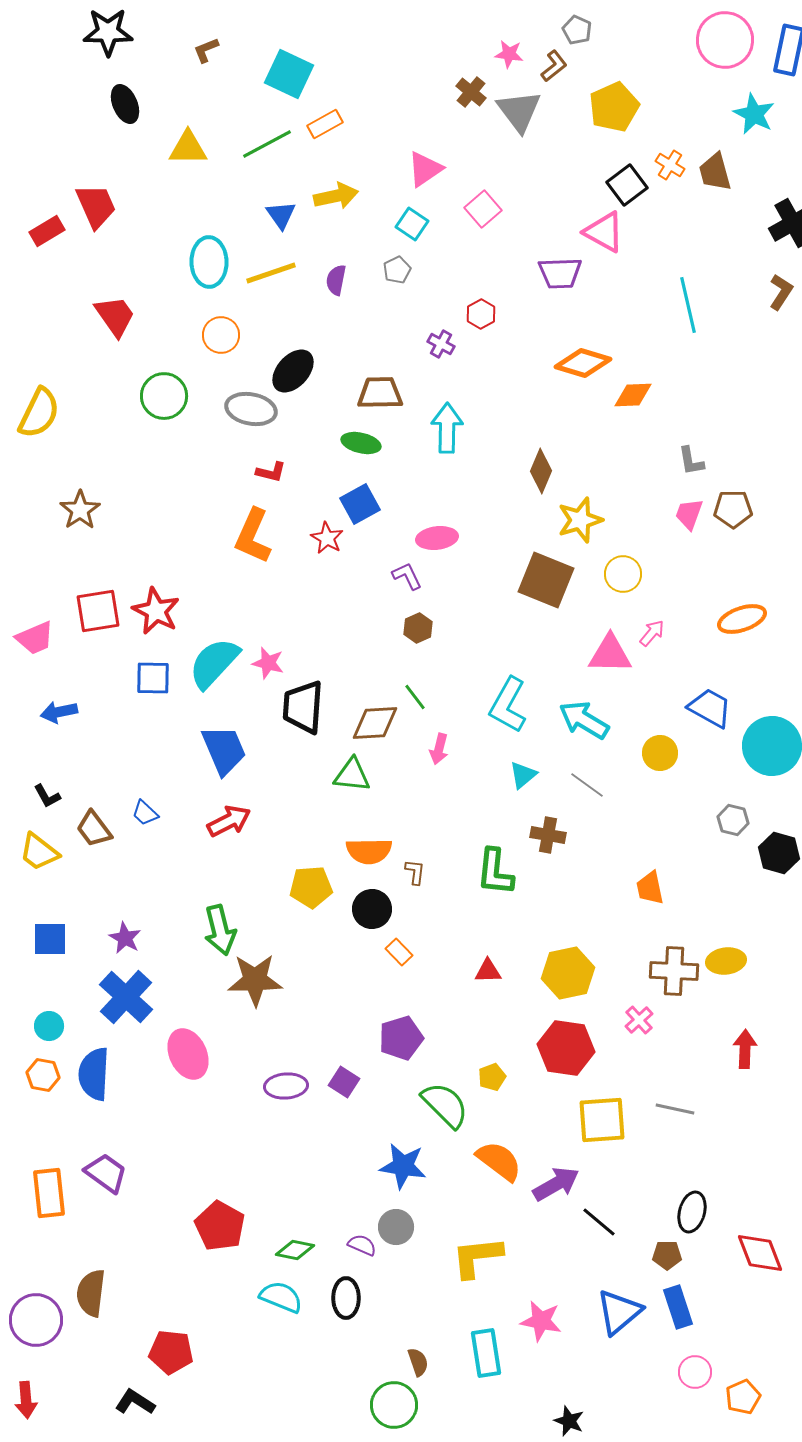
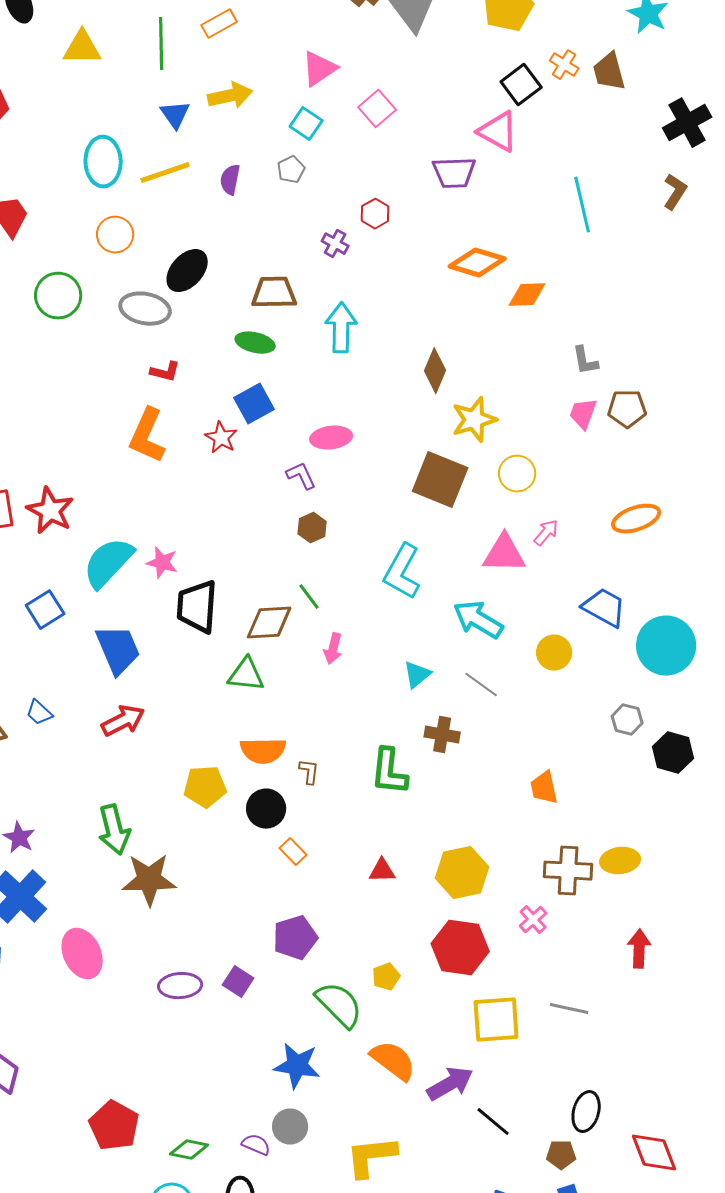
green line: (267, 144) -> (161, 44), turned -63
blue square: (153, 678) -> (45, 610), moved, turned -33
cyan L-shape: (508, 705) -> (402, 572), moved

